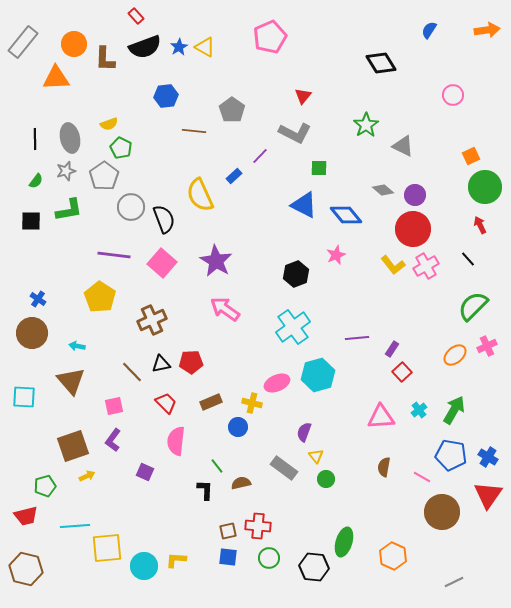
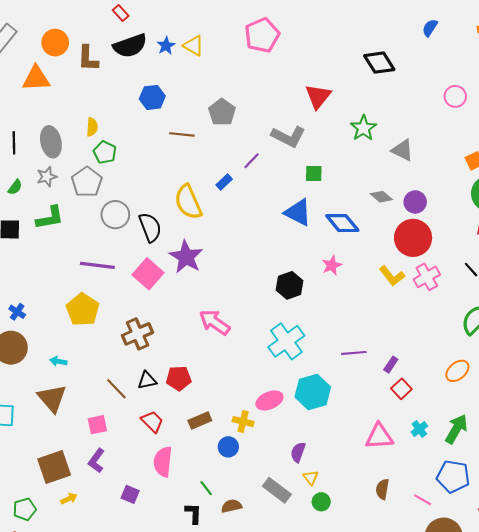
red triangle: (303, 96) -> (318, 96), moved, size x1.5
yellow semicircle: (109, 124) -> (92, 127), turned -66
purple star: (216, 261) -> (186, 257), moved

